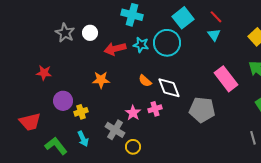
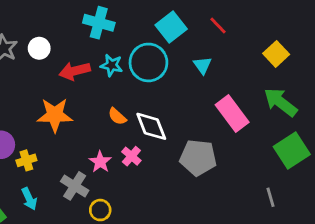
cyan triangle: (214, 35) -> (202, 65), moved
orange star: (101, 80) -> (55, 115), size x1.4
pink cross: (155, 109) -> (131, 156), turned -32

